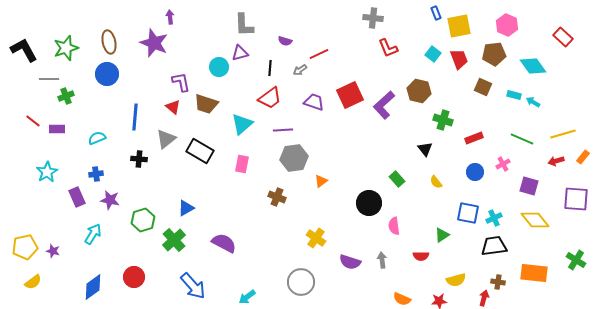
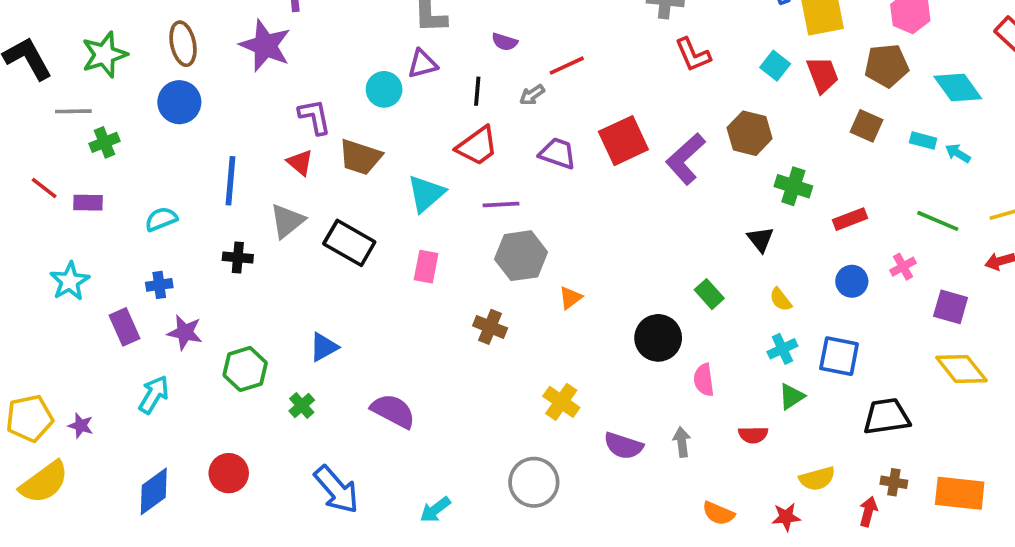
cyan cross: (494, 218) -> (782, 349), moved
green cross: (174, 240) -> (302, 406), size x0.6
orange rectangle: (534, 273) -> (960, 493), moved
yellow semicircle: (33, 282) -> (44, 482), size x1.6

